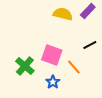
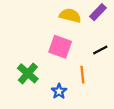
pink square: (52, 55) -> (60, 47), moved
orange line: (74, 67) -> (82, 75), turned 35

